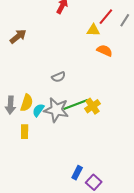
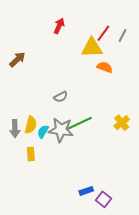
yellow triangle: (93, 30) -> (92, 48), size x1.6
yellow cross: (93, 106) -> (122, 123), moved
blue rectangle: (77, 173) -> (86, 191), turned 48

